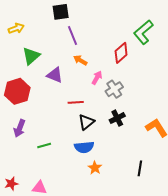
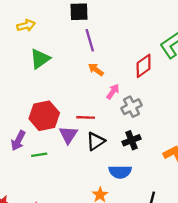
purple triangle: (55, 75) -> (68, 135), moved, turned 36
red hexagon: (17, 91) -> (44, 116), moved
green line: (44, 145) -> (39, 155), moved
blue semicircle: (84, 147) -> (120, 172), moved

